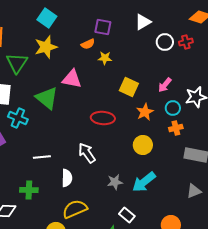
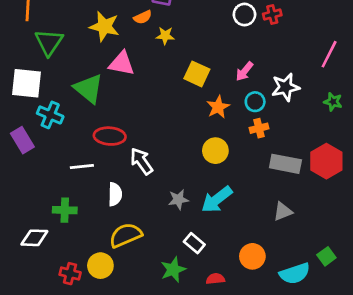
yellow star: (46, 47) -> (104, 26), moved, turned 30
red ellipse: (103, 118) -> (110, 136), moved

